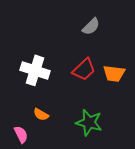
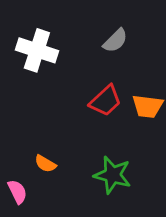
white cross: (35, 70) -> (37, 50), moved

